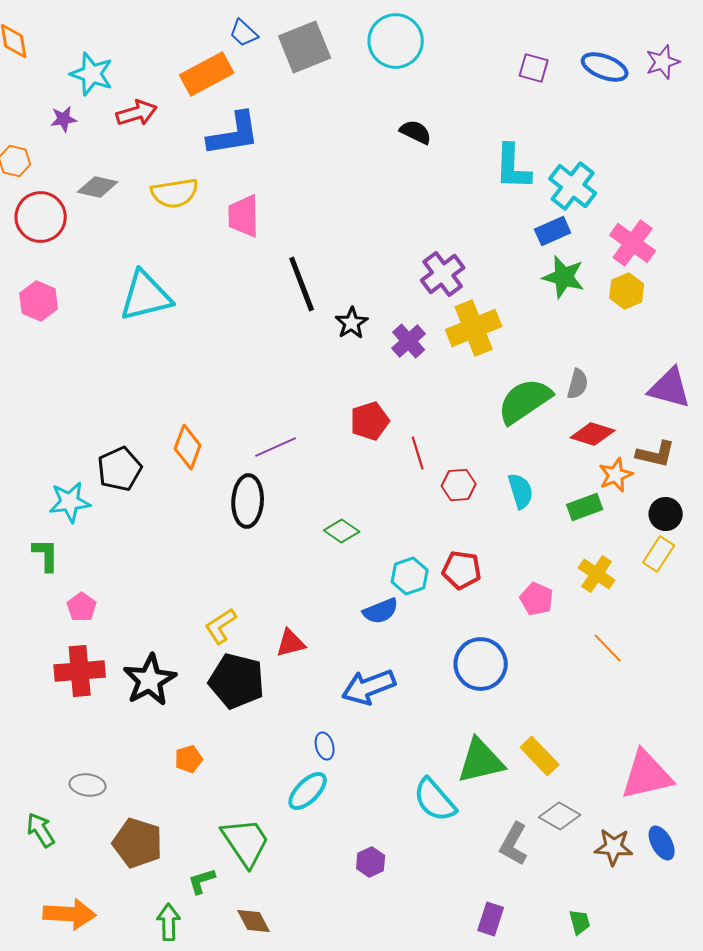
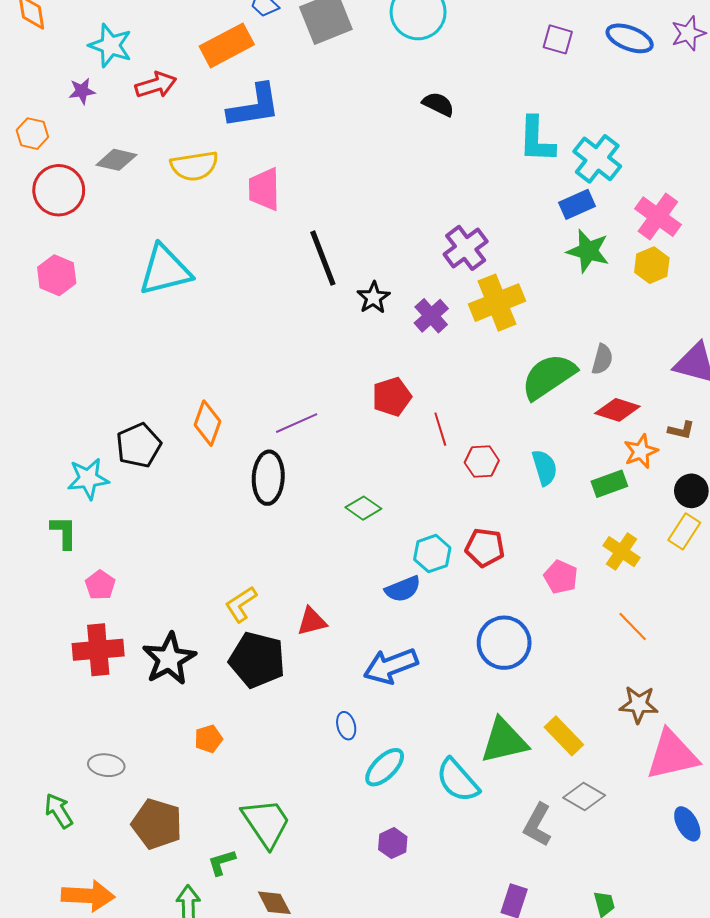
brown L-shape: (656, 454) -> (681, 430), size x0.7
cyan ellipse: (308, 791) -> (385, 767), moved
brown star: (614, 847) -> (639, 704), moved

